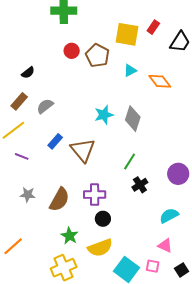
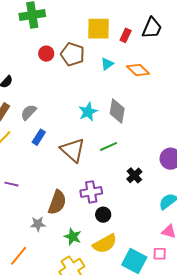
red rectangle: (153, 27) -> (126, 35), moved
blue rectangle: (55, 141) -> (39, 137), moved
purple line: (22, 156) -> (12, 184), moved
green line: (130, 161) -> (109, 146), moved, turned 42
gray star: (28, 195) -> (38, 224), moved

